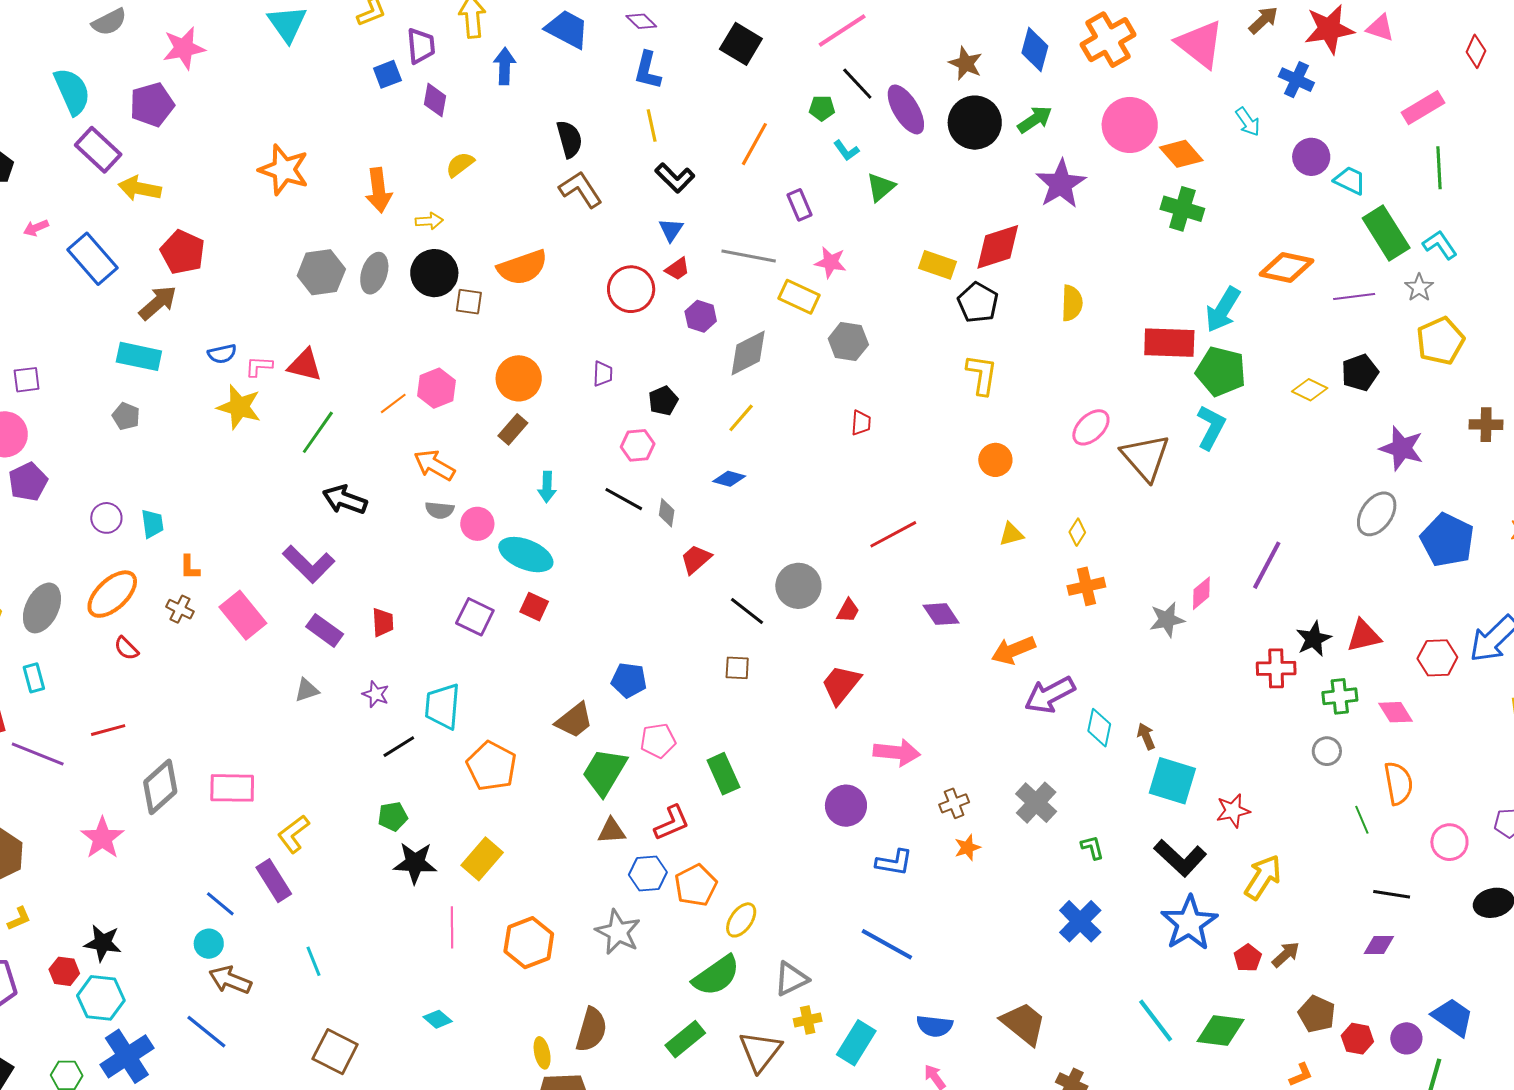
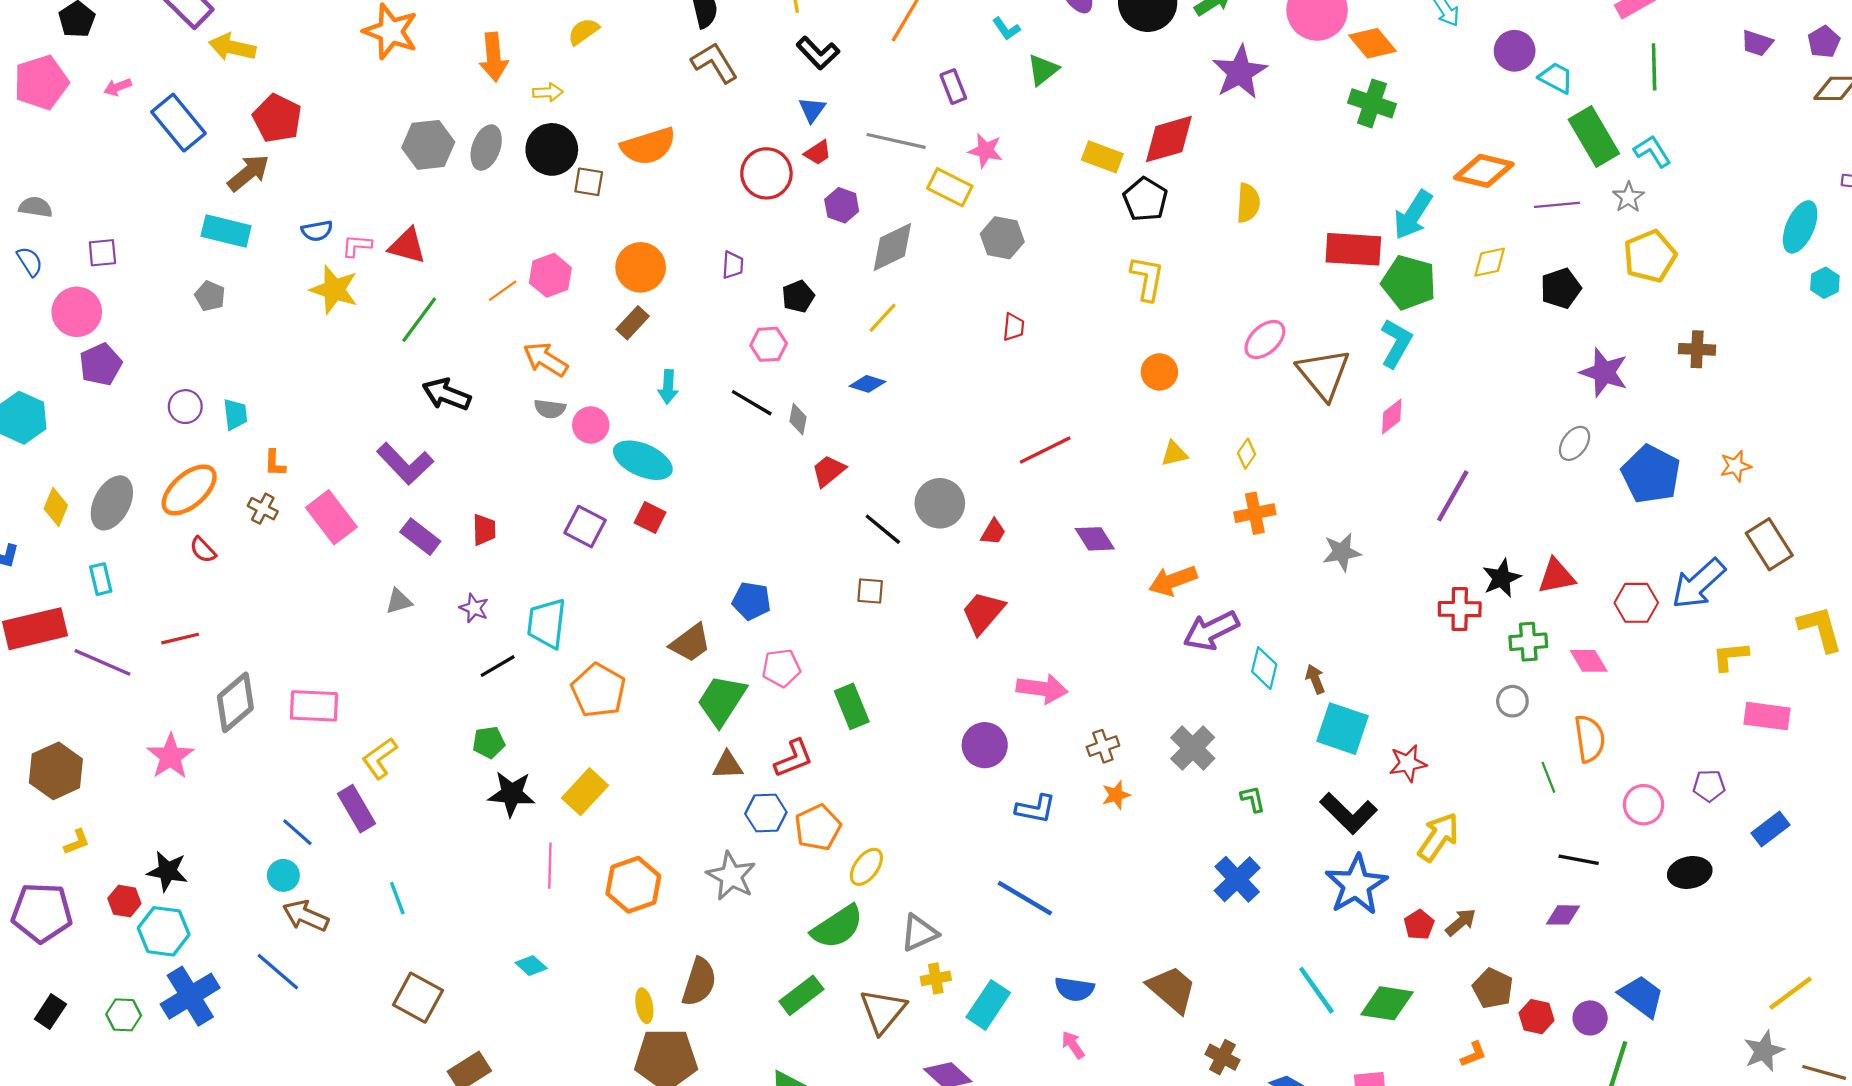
yellow diamond: (1310, 390) -> (1490, 262), moved, turned -40
gray ellipse: (1377, 514) -> (1575, 443), size x0.7
pink diamond: (1201, 593) -> (1392, 416), moved

